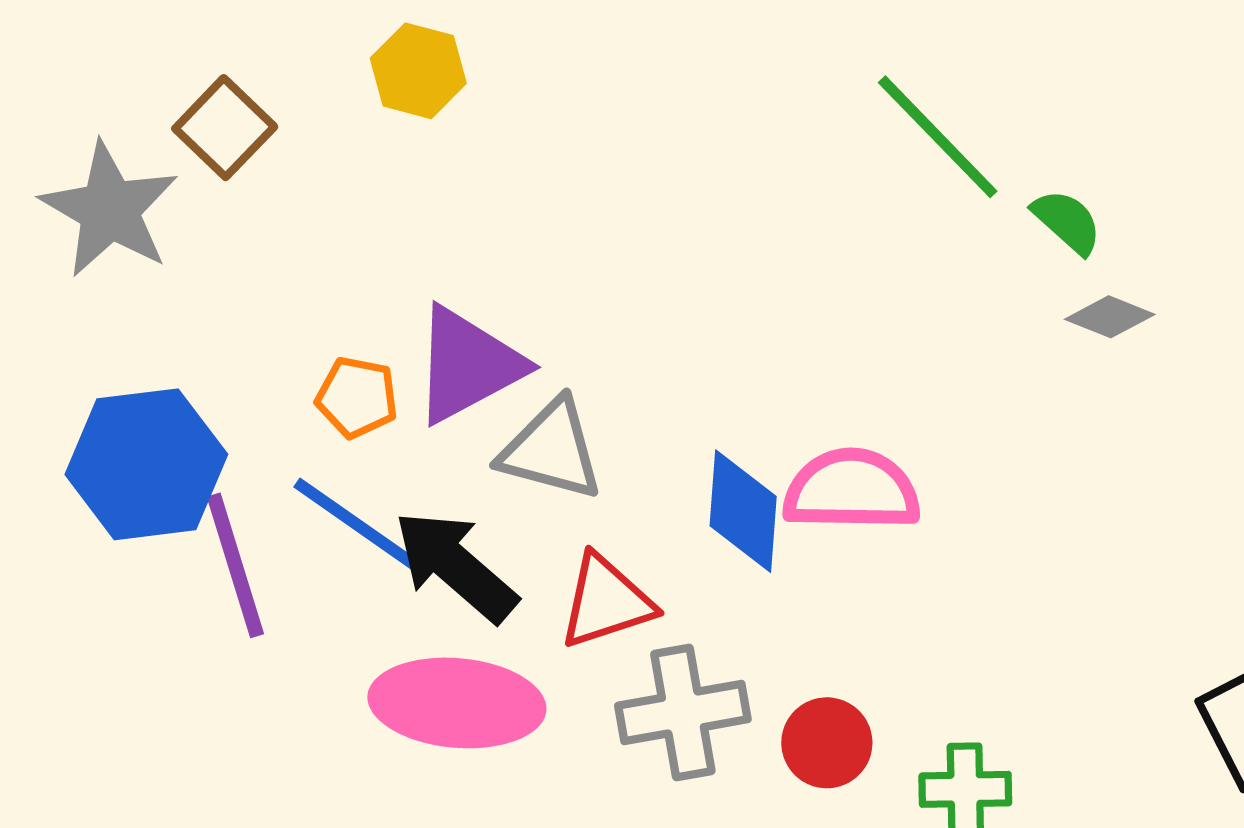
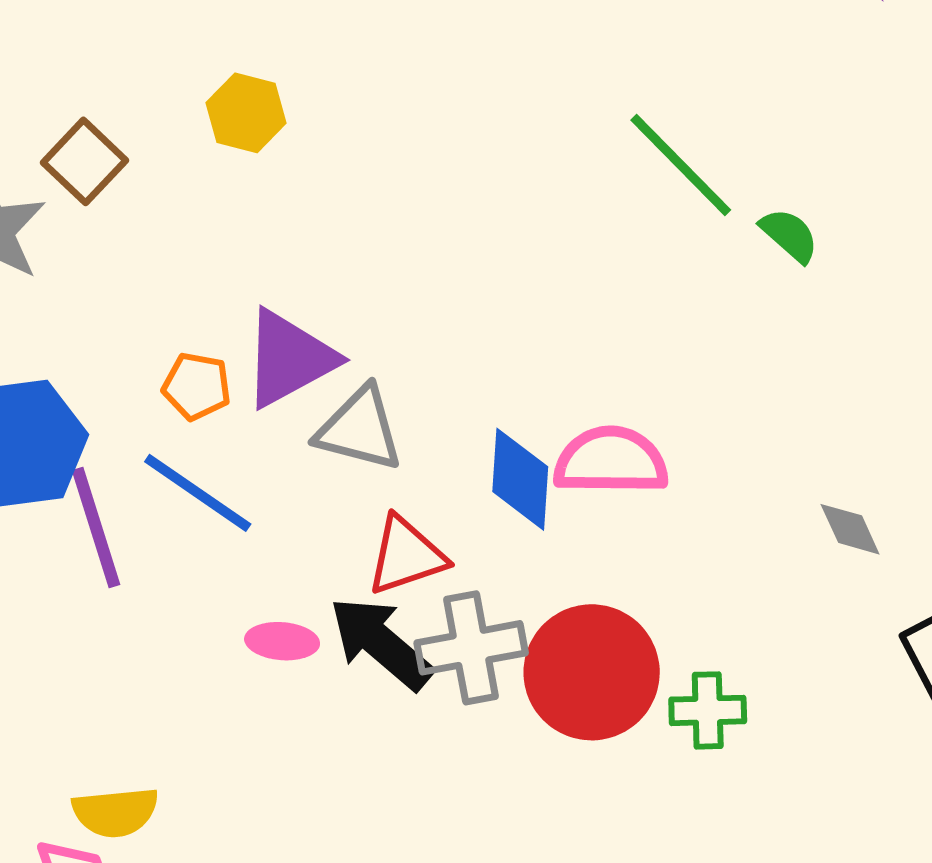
gray diamond: (1110, 317) -> (850, 529), moved, turned 44
black arrow: (456, 566) -> (381, 643), moved
pink ellipse: (457, 703) -> (282, 641), size x0.5
red circle: (827, 743) -> (592, 672), size x1.8

